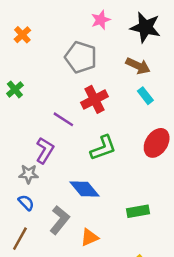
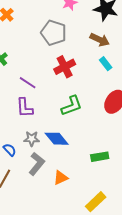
purple line: (63, 119) -> (28, 83), moved
purple L-shape: (45, 150) -> (25, 108), turned 145
gray star: (29, 174) -> (32, 139), moved

